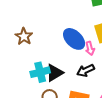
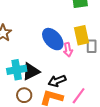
black arrow: (86, 70) -> (57, 81), moved

